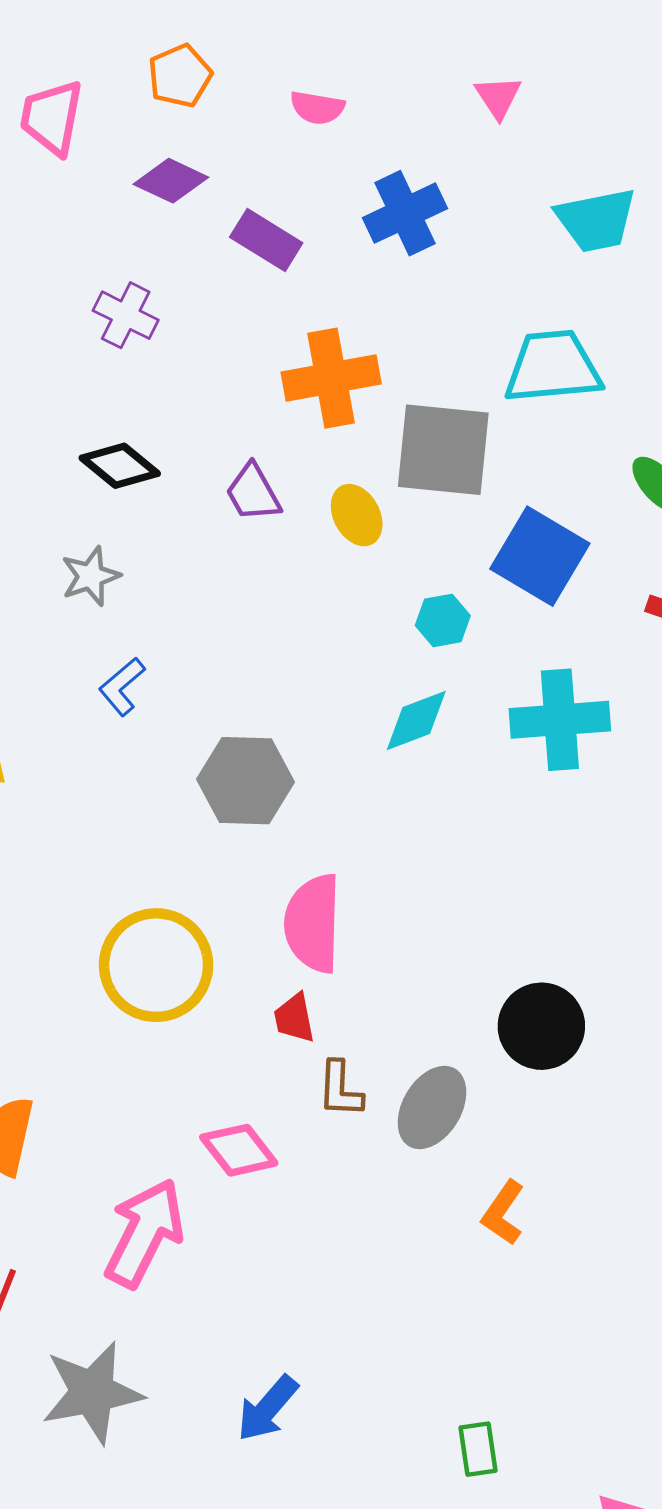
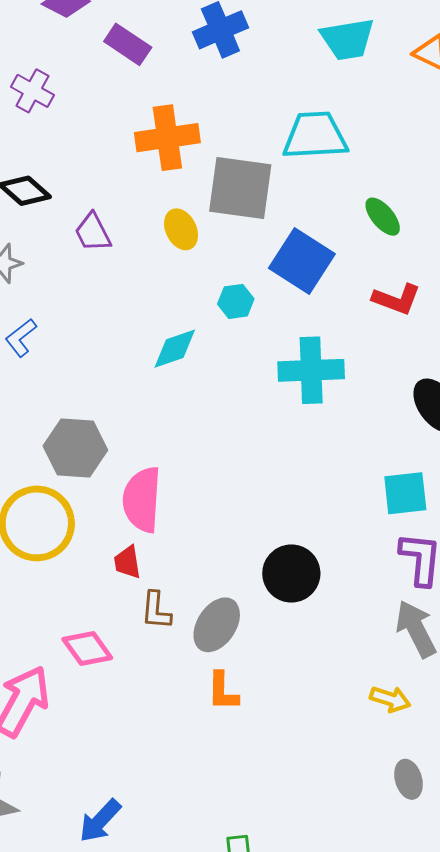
purple trapezoid: (253, 493) -> (93, 232), moved
cyan diamond: (416, 721) -> (175, 349), moved
gray hexagon: (246, 781) -> (75, 448), moved
orange L-shape: (503, 1213) -> (223, 691), moved, turned -36

